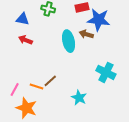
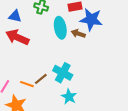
red arrow: (25, 40) -> (17, 37), size x1.6
cyan ellipse: (69, 41) -> (60, 28), moved
cyan cross: (106, 72) -> (63, 73), moved

